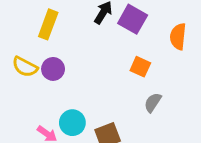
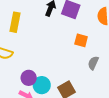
purple circle: (53, 69) -> (29, 78), moved

